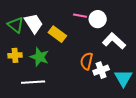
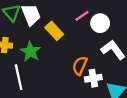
pink line: (80, 16) -> (82, 16), turned -56
white line: (33, 82) -> (19, 77), turned 70

